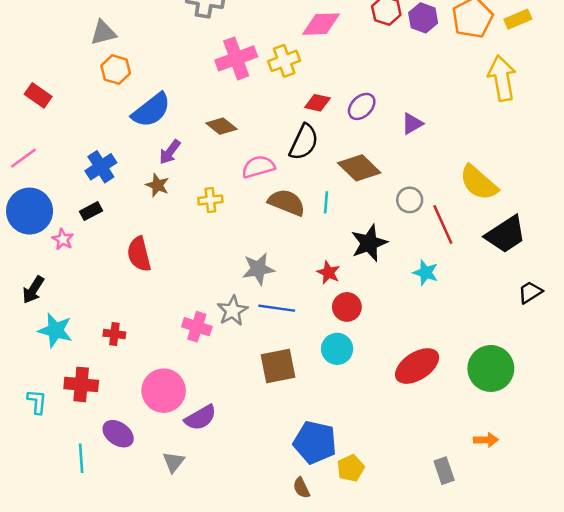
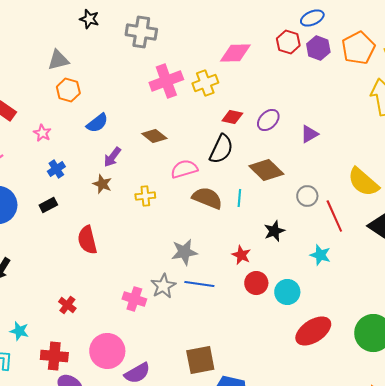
blue semicircle: (151, 110) -> (97, 123), size x0.7
blue cross: (101, 167) -> (56, 169), size x0.7
pink star: (63, 239) -> (42, 133), moved
black star: (369, 243) -> (274, 231), size x0.7
cyan star: (55, 330) -> (19, 331), moved, size x0.7
red cross: (114, 334) -> (67, 305), turned 30
cyan circle: (337, 349) -> (287, 292), moved
brown square: (278, 366) -> (200, 360), moved
red cross: (81, 384) -> (54, 356), moved

